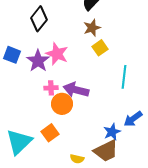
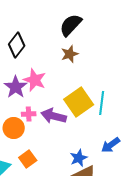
yellow square: (100, 48) -> (79, 102), moved, size x1.8
orange circle: (62, 104) -> (14, 128), moved
blue star: (112, 132) -> (79, 158), moved

